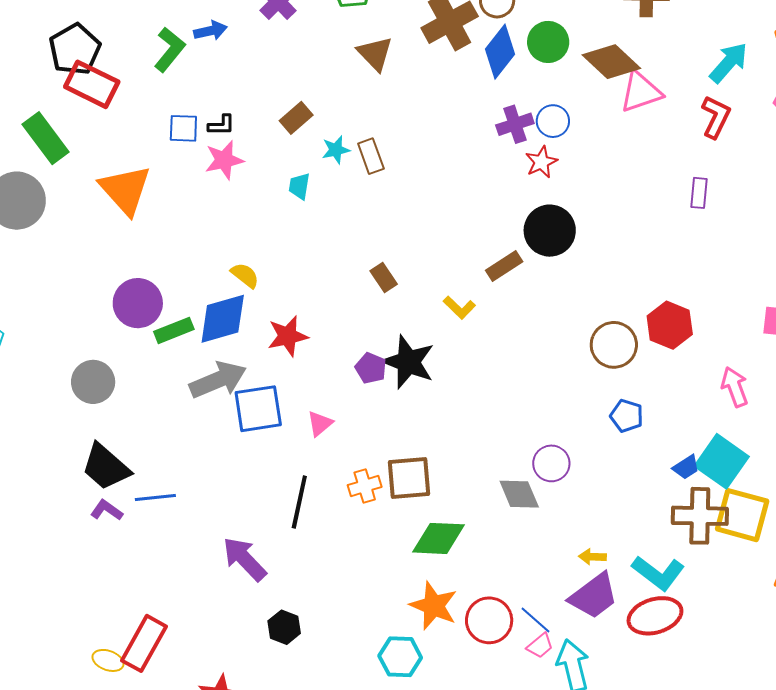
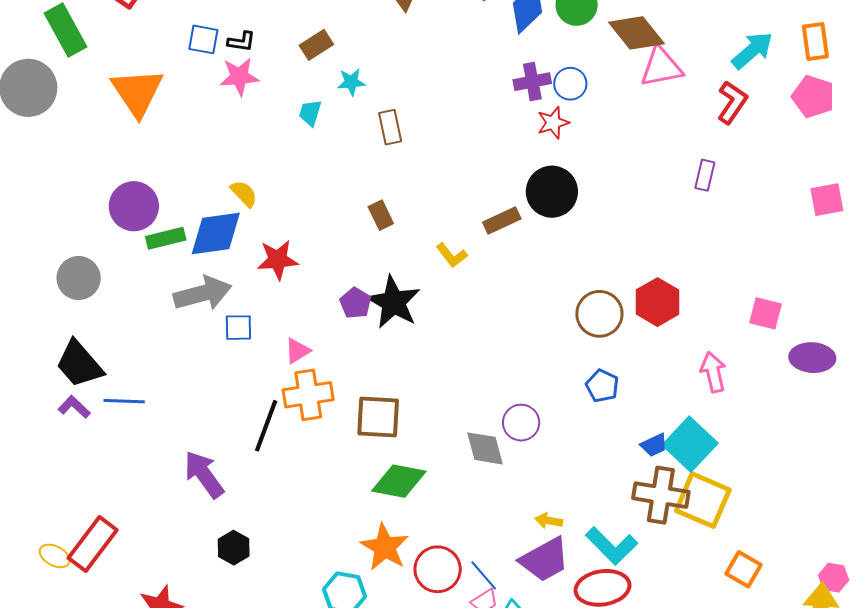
brown rectangle: (371, 156) -> (390, 127), moved
blue square: (258, 409) -> (238, 328), size x0.6
orange cross: (365, 486) -> (308, 395), moved, size x1.5

